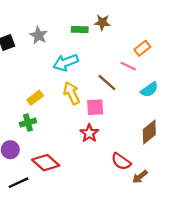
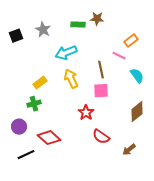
brown line: (107, 83) -> (101, 70), turned 36
cyan semicircle: (149, 90) -> (137, 76), turned -91
pink square: (95, 107) -> (101, 91), moved
red semicircle: (121, 161) -> (101, 137), moved

